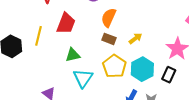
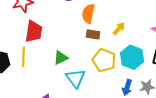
red trapezoid: (66, 23) -> (34, 32), moved
yellow line: (38, 36) -> (24, 57), moved

